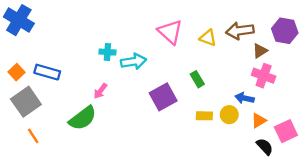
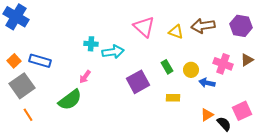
brown triangle: (260, 51) -> (247, 60), moved
yellow circle: (229, 115) -> (191, 70), moved
orange triangle: (259, 121) -> (207, 115), moved

